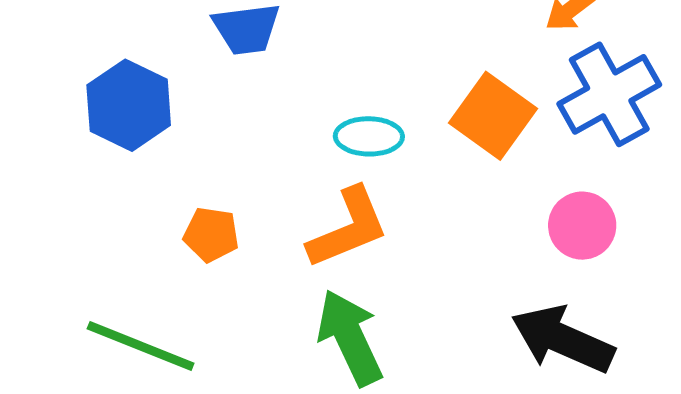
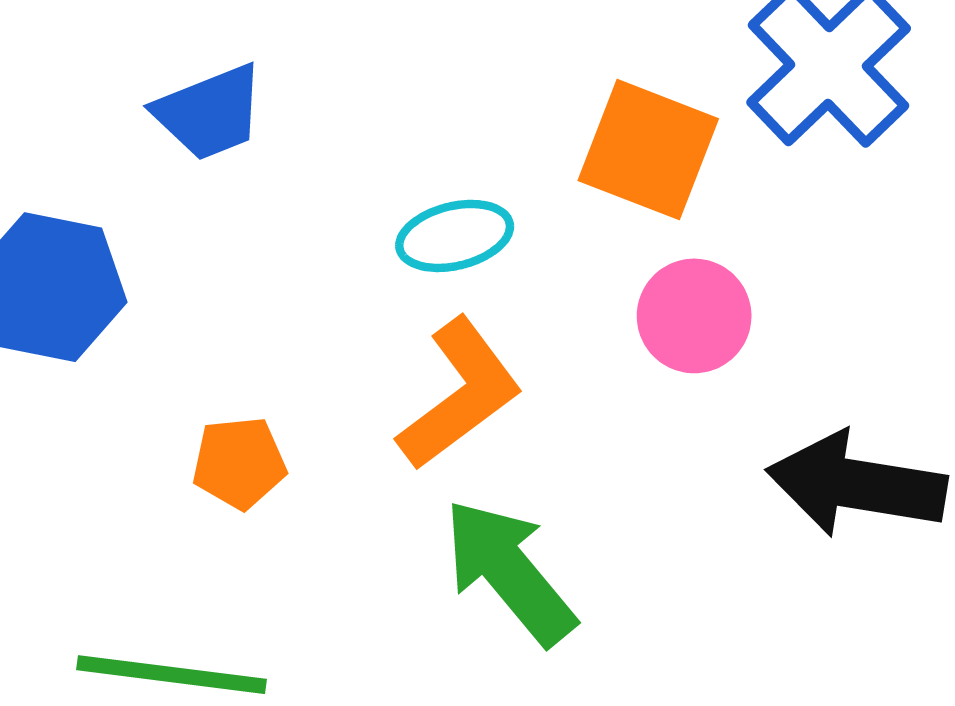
pink circle: (582, 226) -> (694, 316), moved

